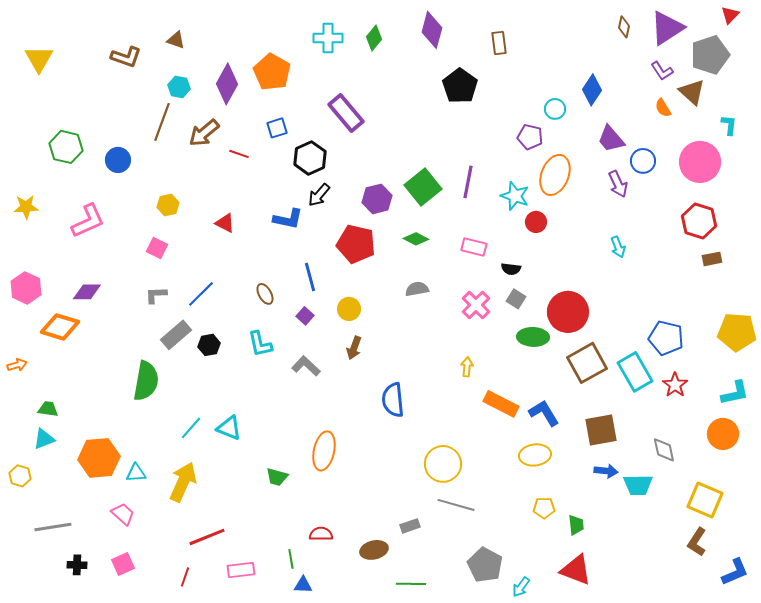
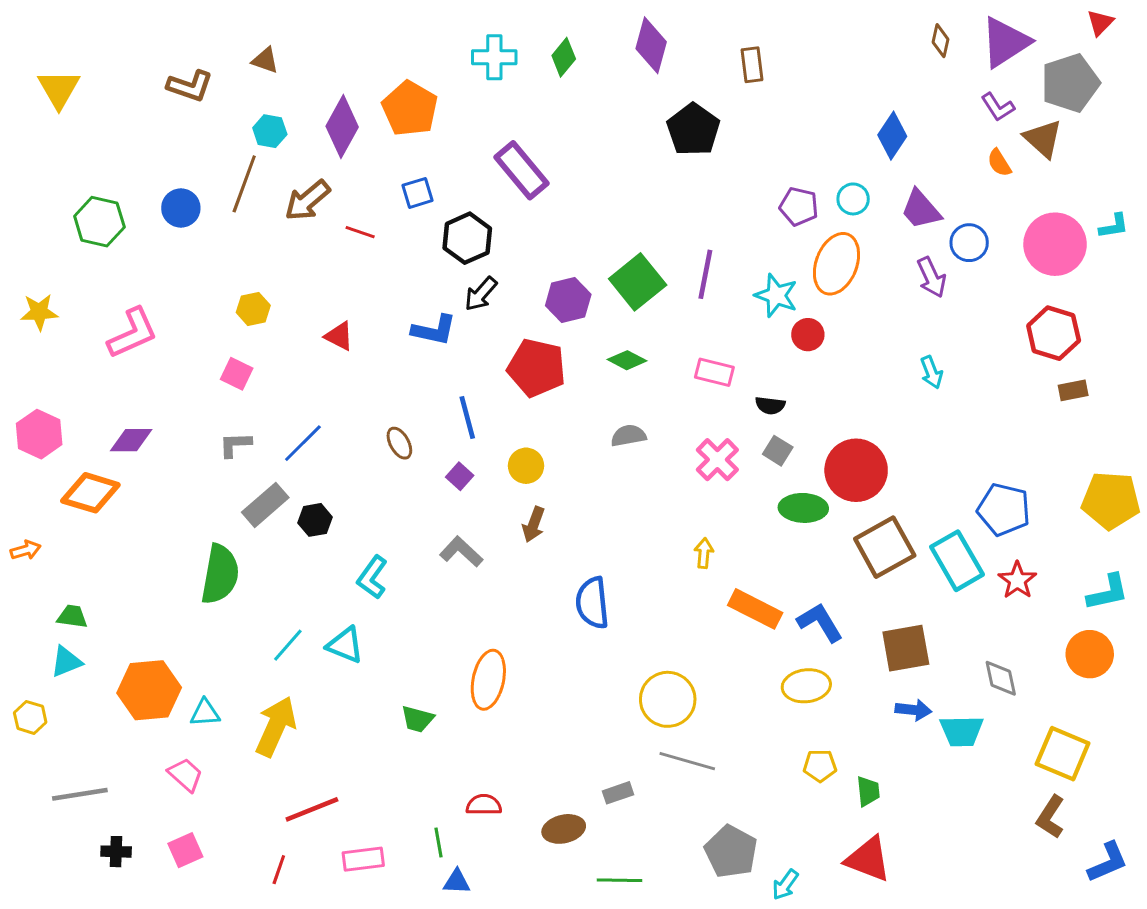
cyan circle: (555, 109) -> (853, 199), moved
cyan L-shape: (729, 125) -> (1114, 226), moved, turned 75
blue circle: (118, 160) -> (181, 208), moved
cyan L-shape: (260, 344) -> (372, 577), moved, turned 48

